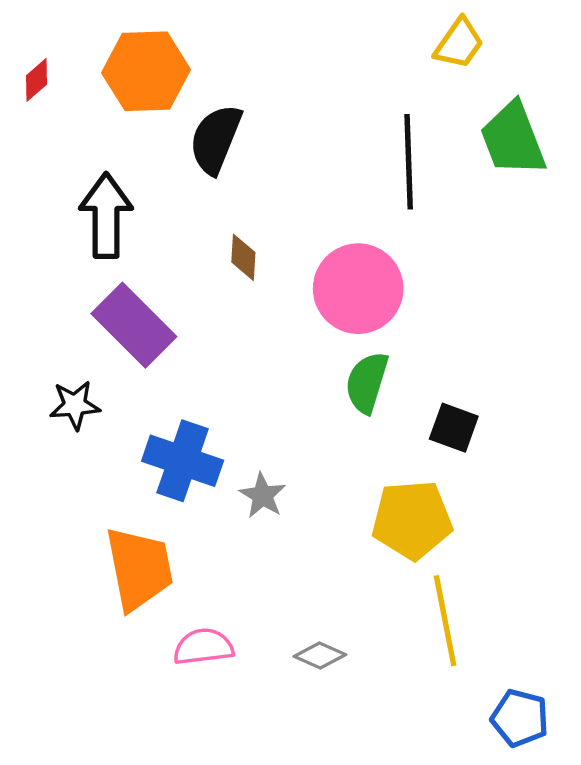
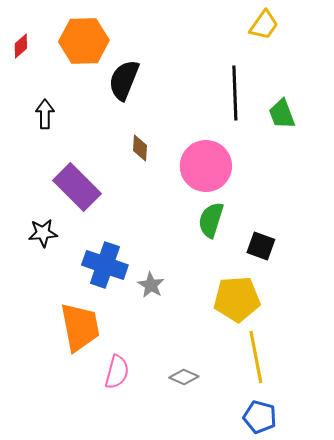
green trapezoid: (513, 139) -> (282, 114), moved, size x0.7
black arrow: (106, 216) -> (45, 114), moved, size x0.6
pink semicircle: (203, 647) -> (117, 372), turned 112
blue pentagon: (520, 718) -> (260, 417), moved

